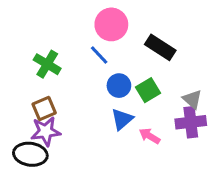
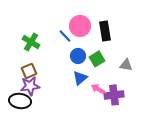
pink circle: (111, 24) -> (80, 26), moved
black rectangle: (160, 47) -> (105, 31), turned 48
gray triangle: (192, 99) -> (126, 65), turned -32
purple cross: (191, 122) -> (114, 95), moved

